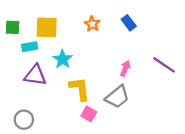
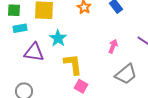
cyan rectangle: (30, 47) -> (20, 28), moved
gray trapezoid: (117, 97) -> (126, 74), moved

